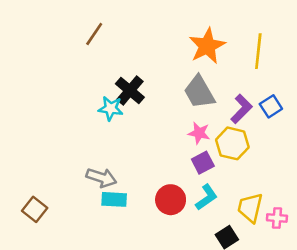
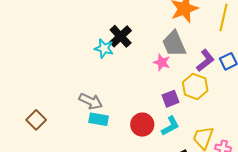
pink star: (199, 133) -> (162, 62), moved

